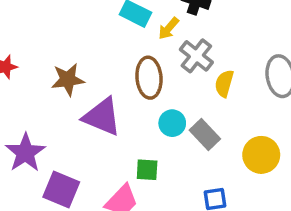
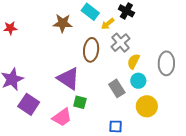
brown star: (68, 80) -> (63, 23), moved
purple triangle: (102, 117) -> (68, 79), moved
cyan circle: (172, 123) -> (138, 81), moved

